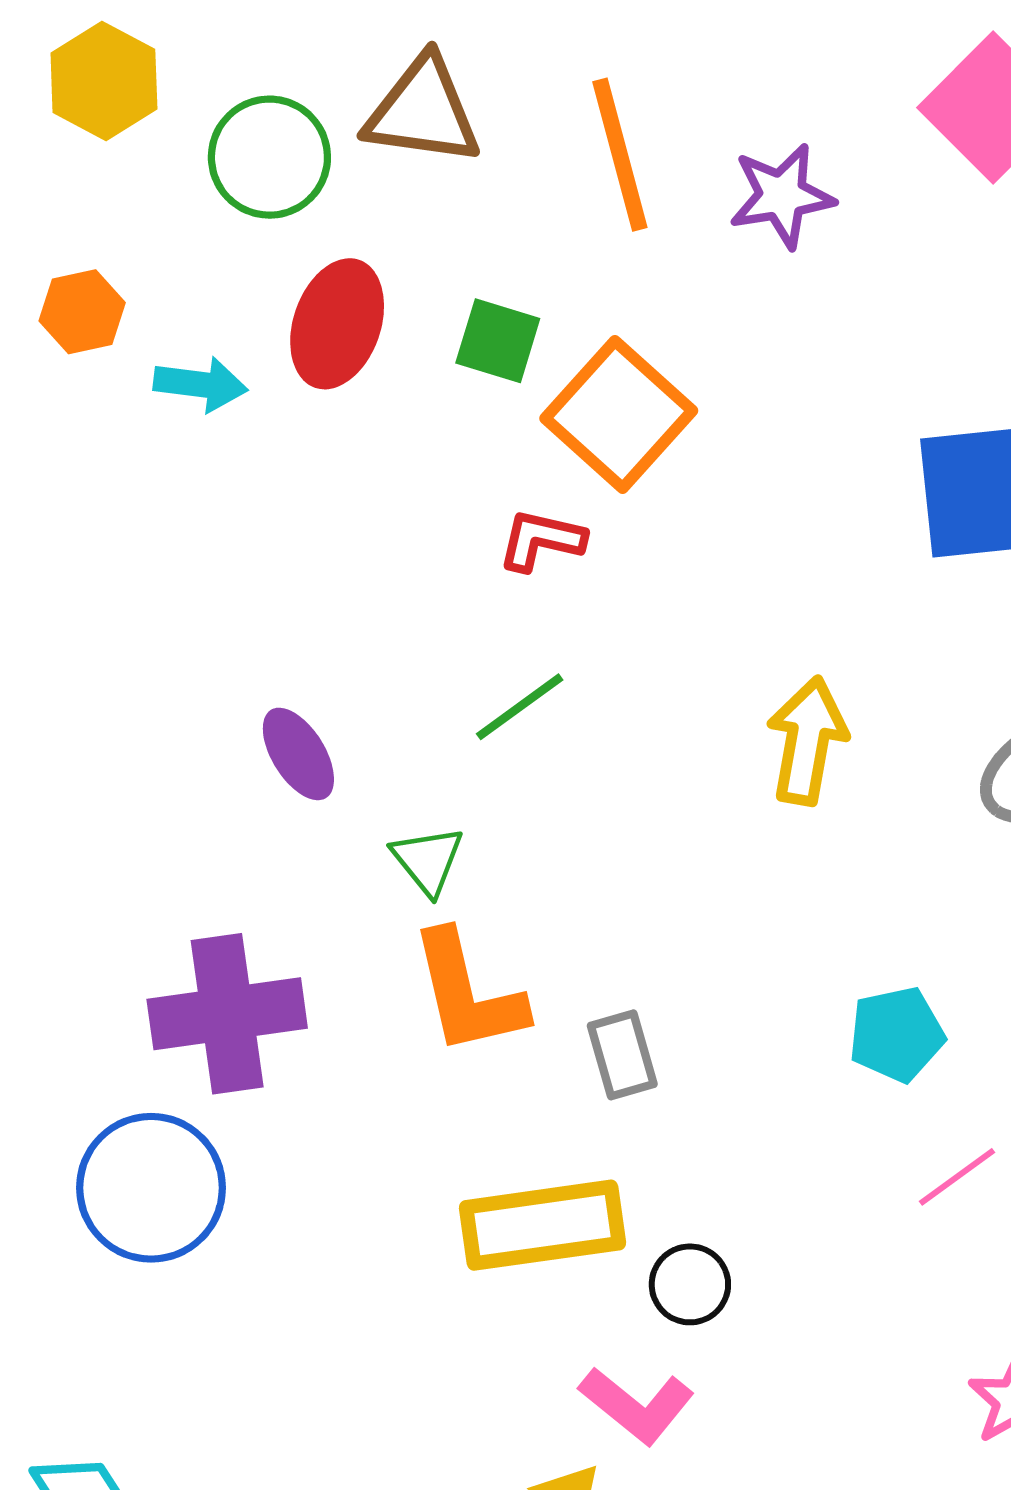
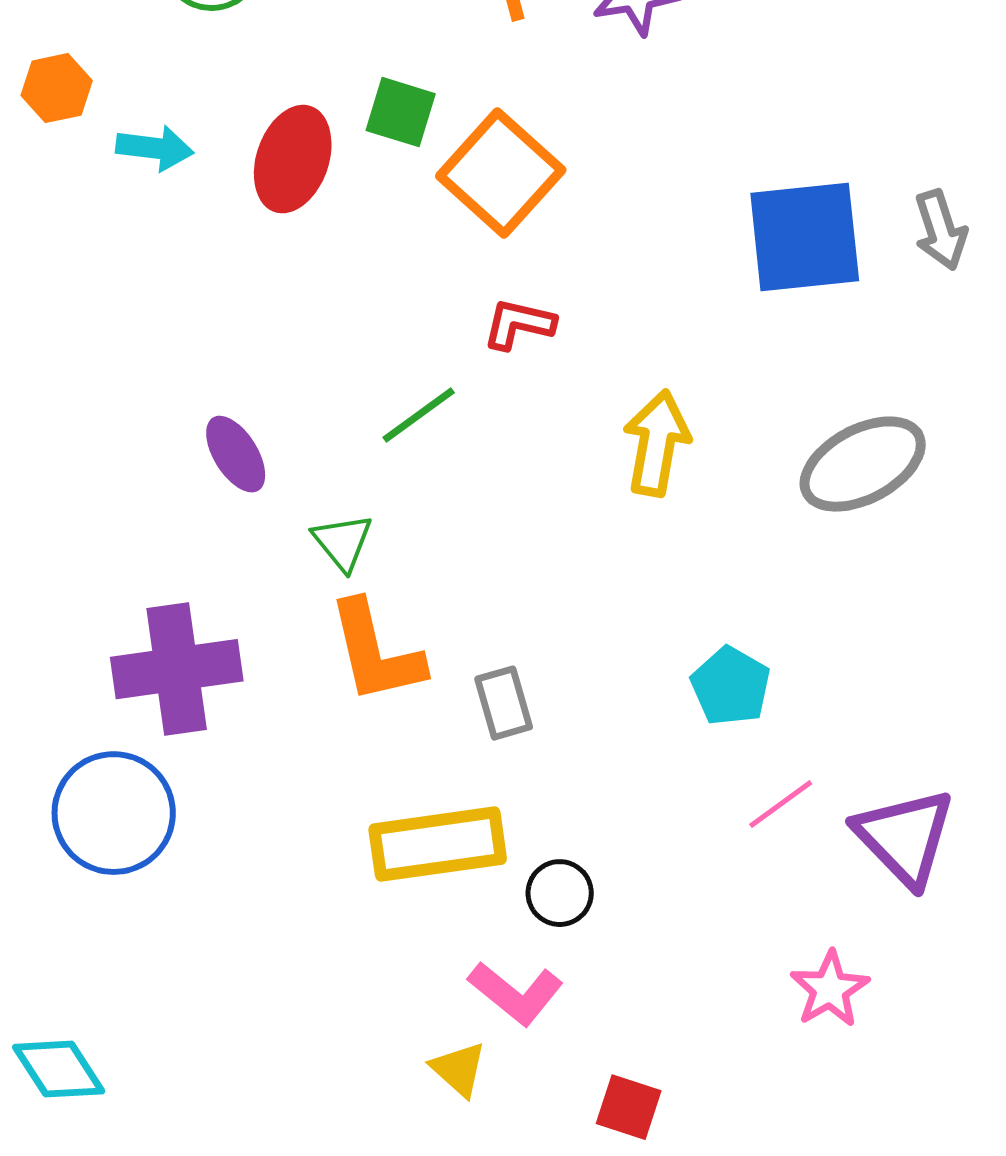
red ellipse: (337, 324) -> (293, 159), moved
red L-shape: (541, 540) -> (519, 324), moved
cyan pentagon: (897, 1034) -> (731, 686), turned -30

